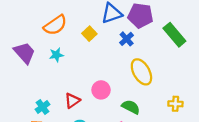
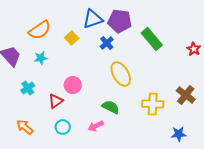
pink circle: (101, 90) -> (73, 85), moved
yellow cross: (175, 104) -> (153, 104), size x1.5
cyan cross: (43, 107) -> (28, 88), moved

